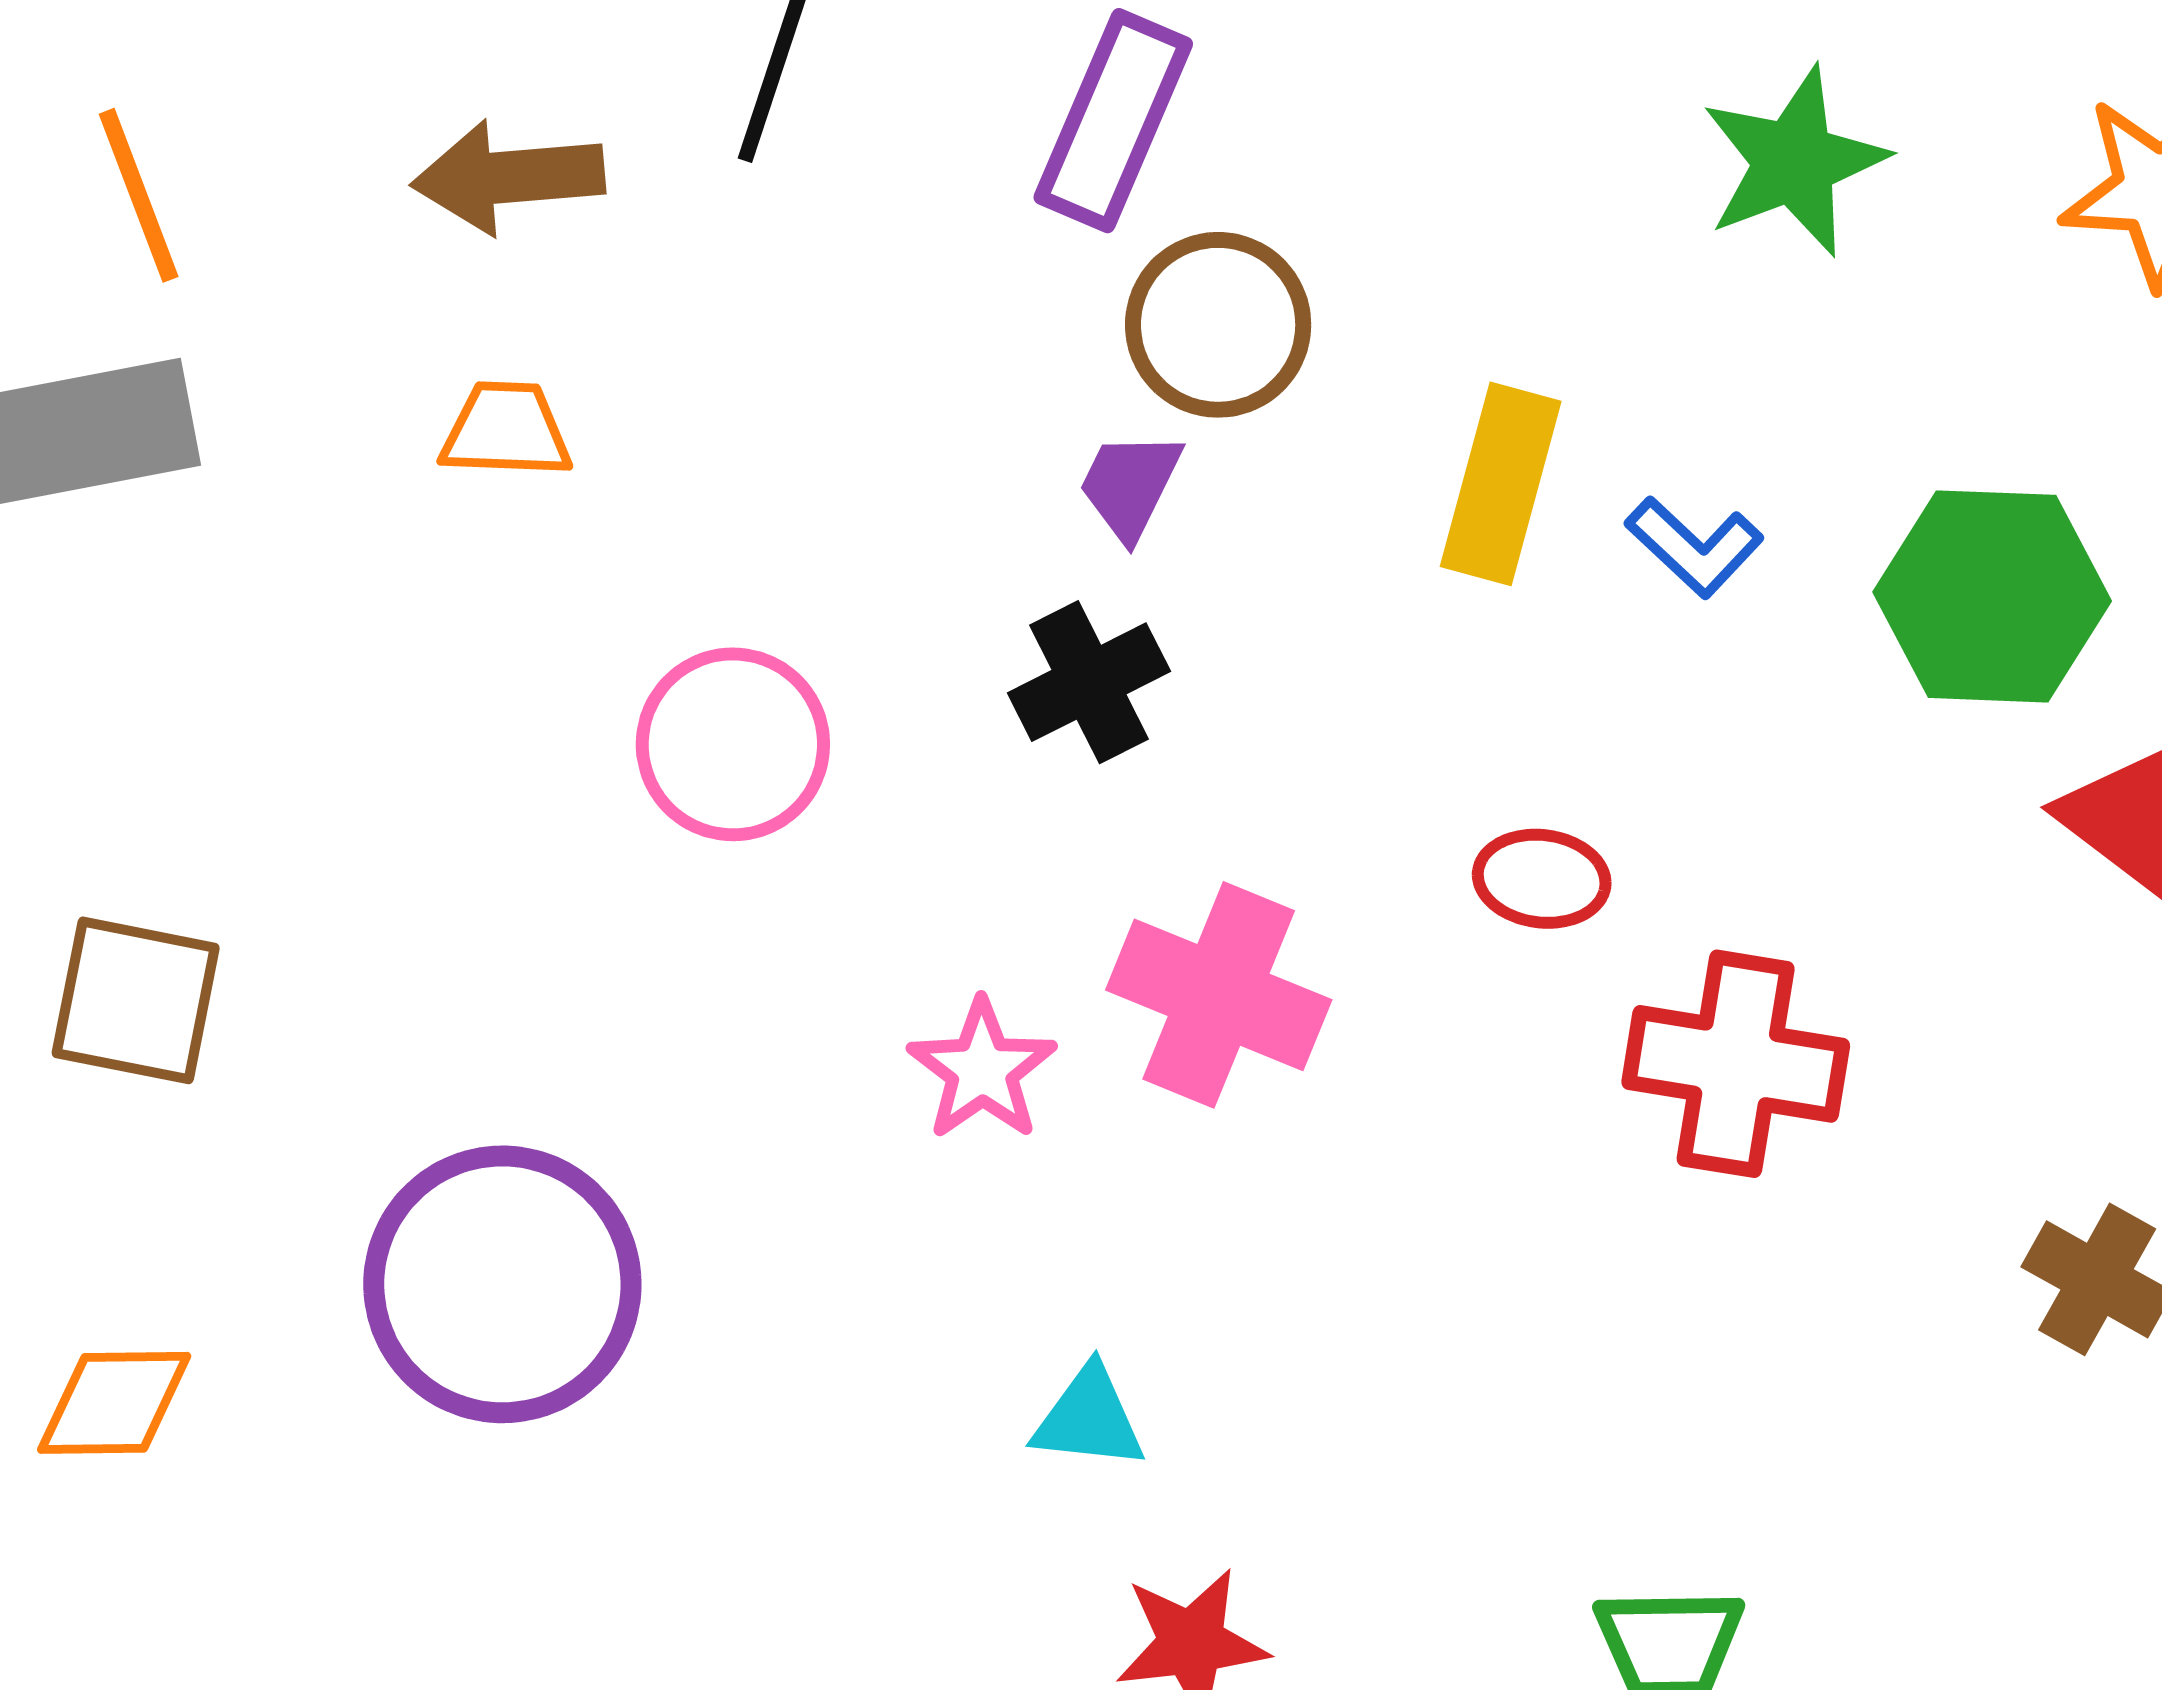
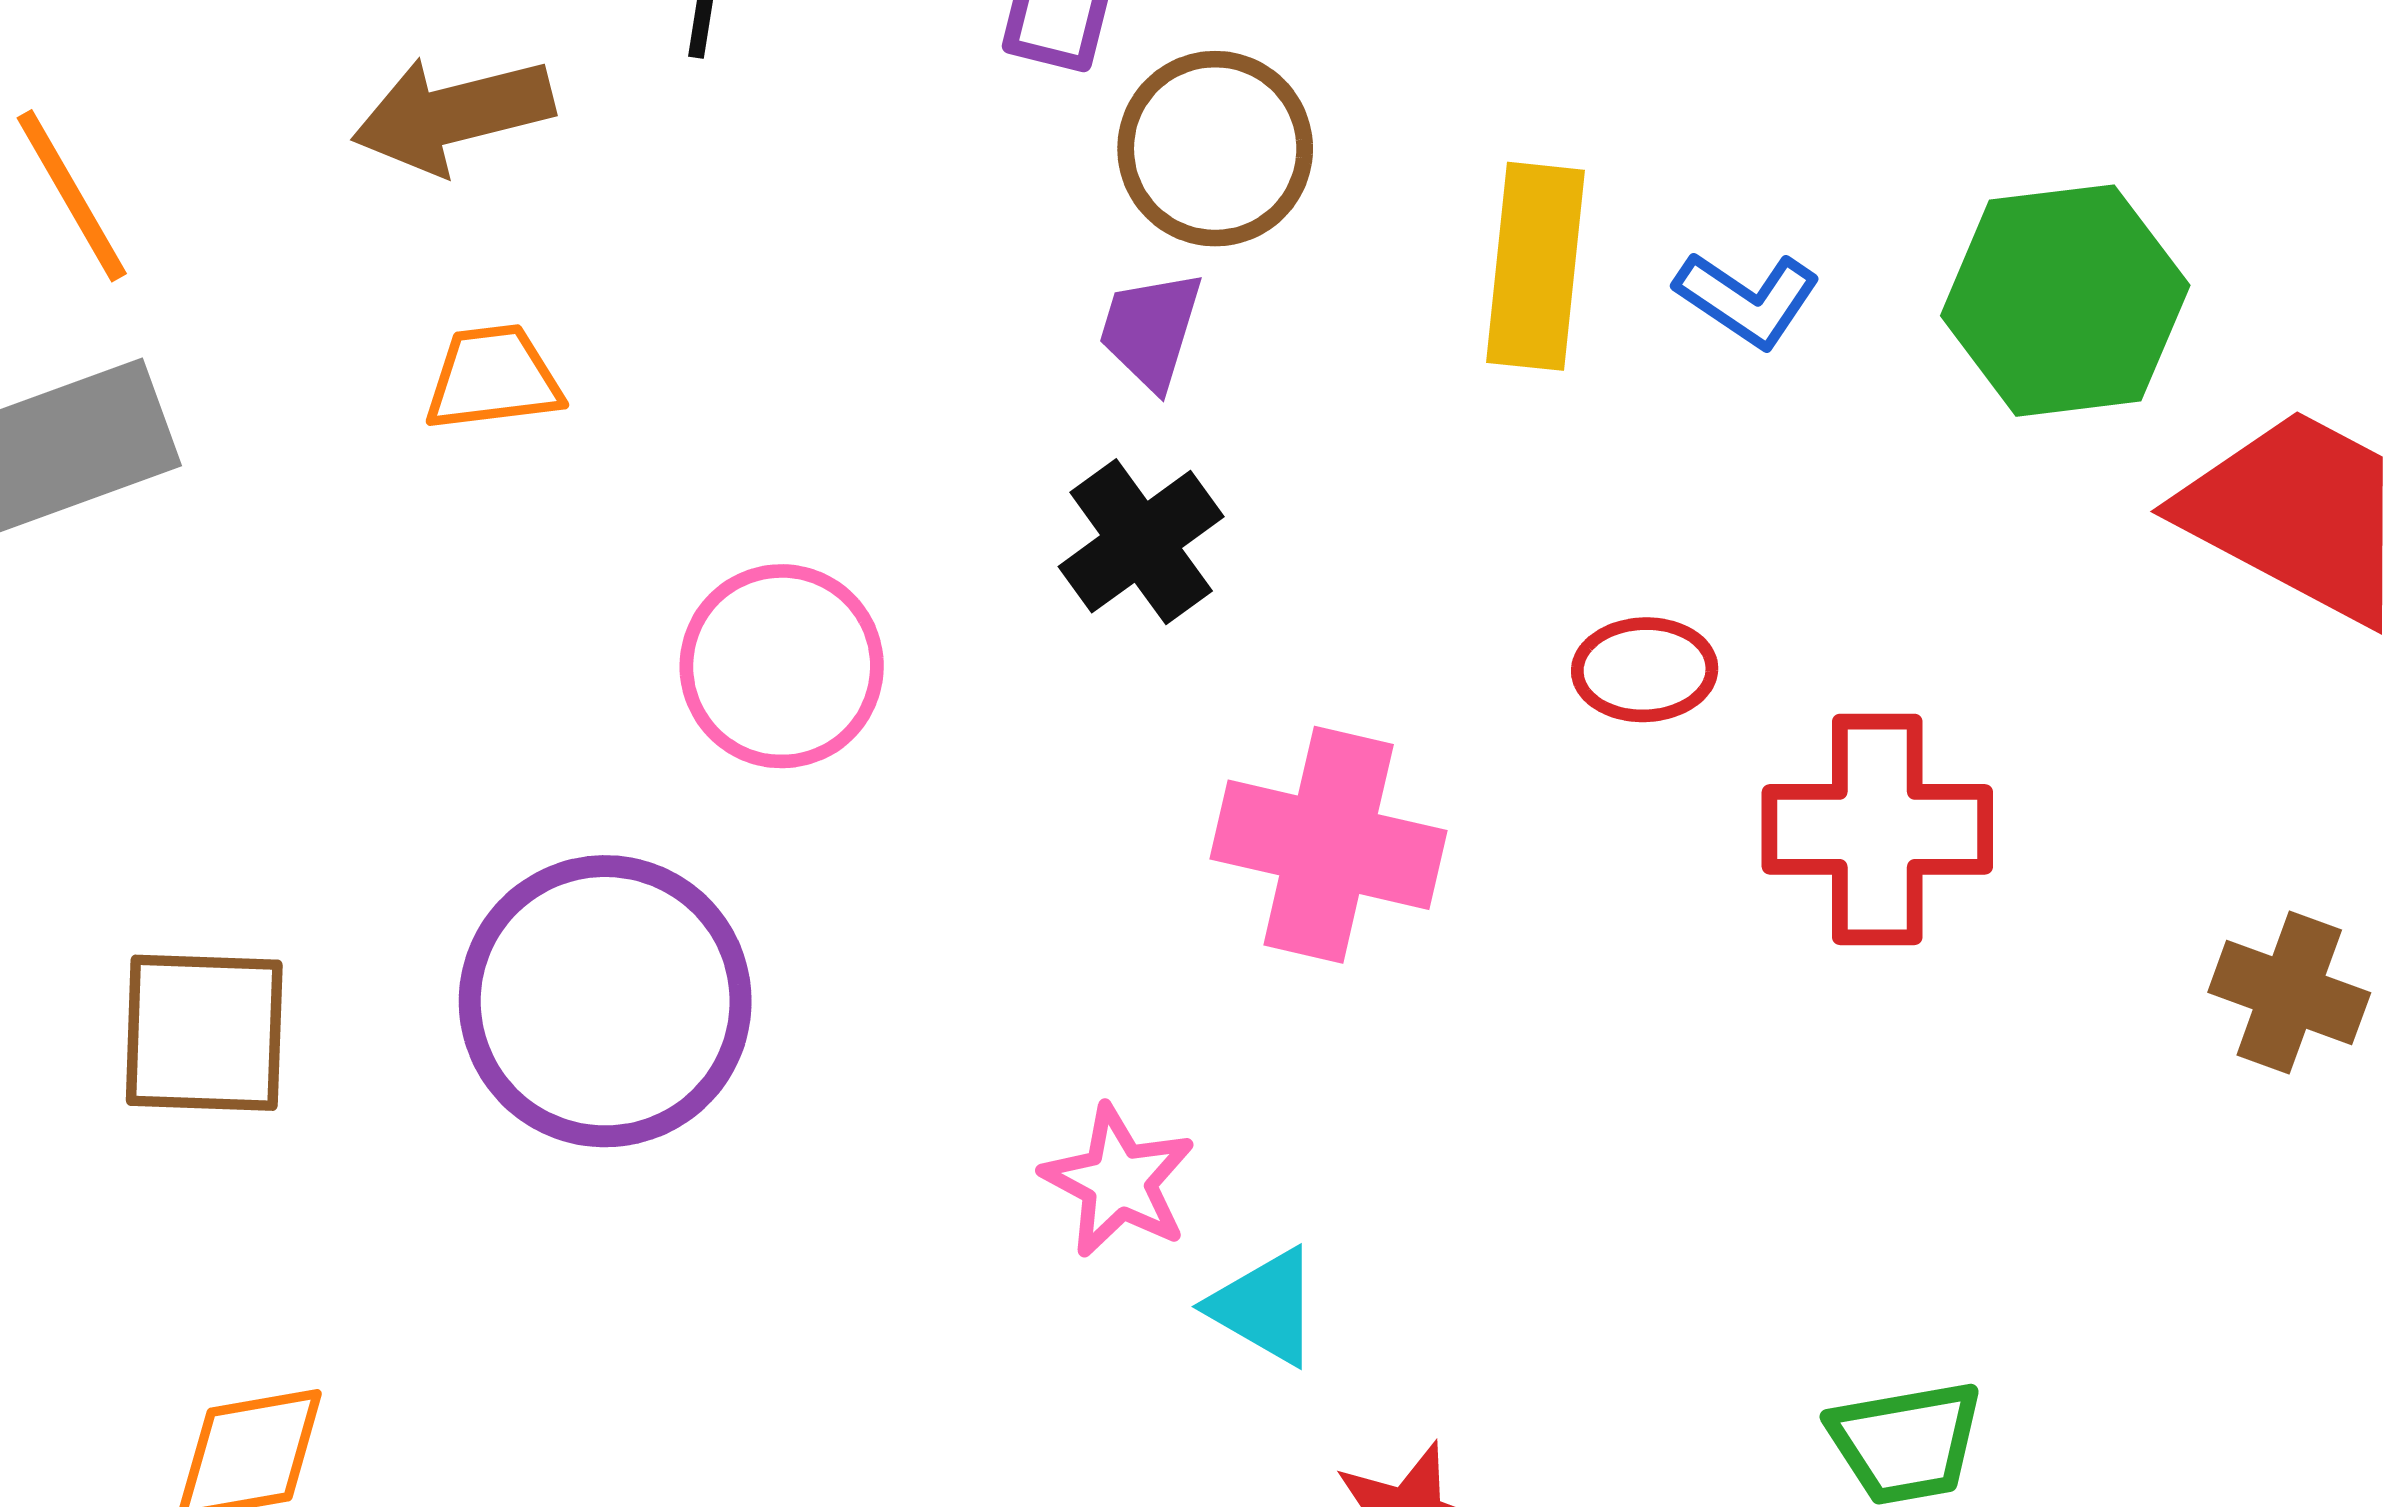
pink star: (982, 1070) -> (1118, 1181), moved
purple circle: (502, 1284) -> (605, 1001), moved
cyan triangle: (1089, 1418) -> (1265, 1307), turned 33

